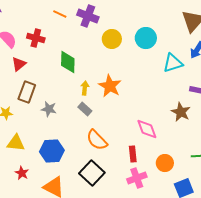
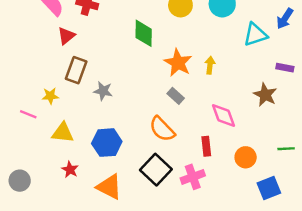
green diamond: (68, 62) -> (144, 33), moved
yellow arrow: (85, 88) -> (210, 65), moved
gray rectangle: (85, 109) -> (176, 96), moved
pink cross: (137, 178) -> (193, 177), moved

